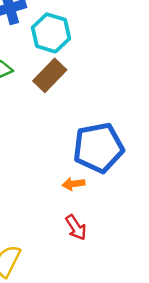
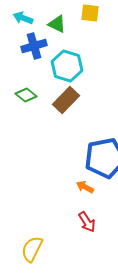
orange arrow: (73, 184) -> (85, 187), turned 36

